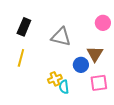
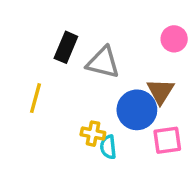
black rectangle: (24, 27) -> (66, 47), moved
blue circle: (81, 65) -> (137, 110), size x1.5
yellow cross: (55, 79) -> (93, 134), turned 32

